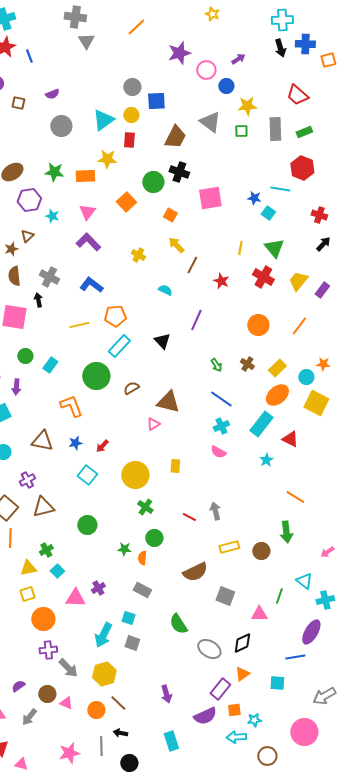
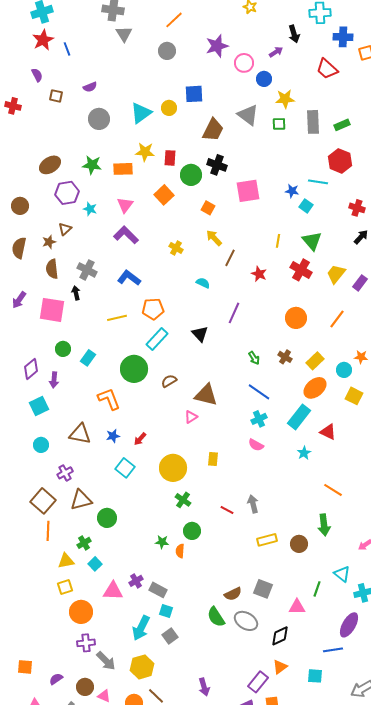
black arrow: (280, 48) -> (294, 34), moved
gray circle: (132, 87) -> (167, 51), moved
red trapezoid: (297, 95) -> (327, 69), moved
red rectangle: (129, 140) -> (170, 158), moved
yellow square: (316, 403) -> (354, 396), size x0.7
green circle: (87, 525) -> (107, 518), moved
brown semicircle: (195, 572) -> (233, 594), moved, size x0.7
gray rectangle: (142, 590) -> (158, 590), moved
gray square: (132, 643) -> (170, 636), turned 35
gray ellipse: (209, 649) -> (246, 621), moved

